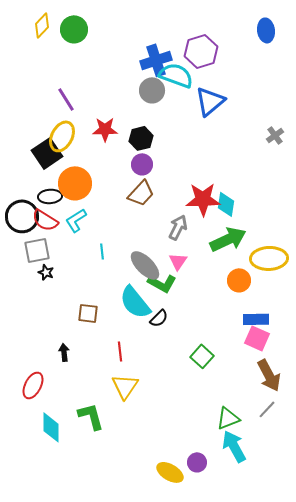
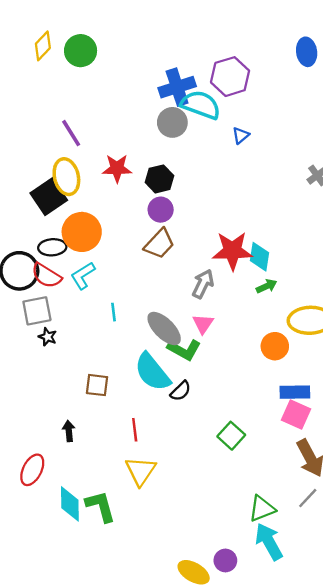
blue triangle: (210, 101) -> (241, 135), size x0.5
yellow ellipse: (62, 136) -> (66, 177), turned -40
green arrow: (228, 239) -> (267, 286), moved, size x0.5
cyan diamond: (51, 427) -> (70, 504), moved

